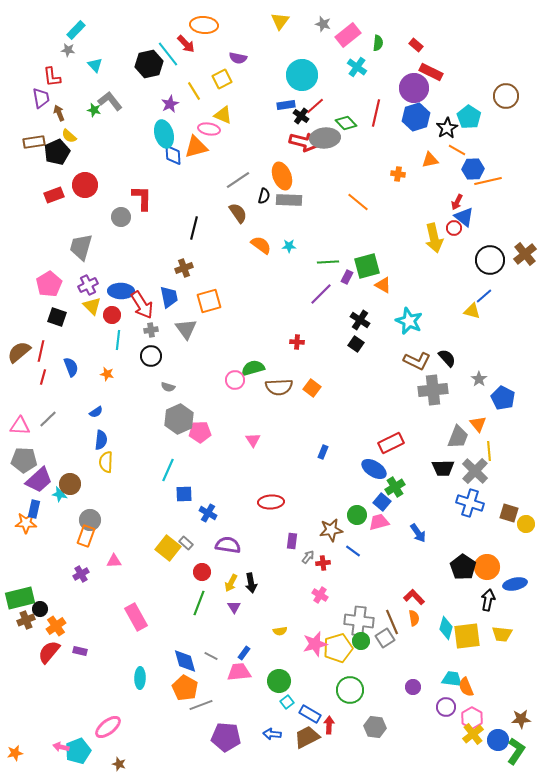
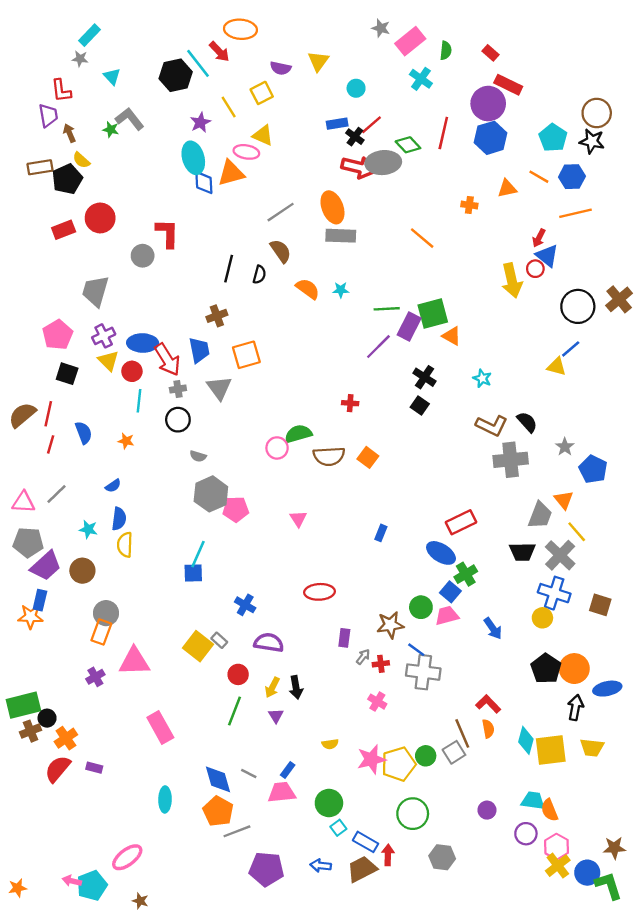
yellow triangle: (280, 21) -> (318, 61), moved
cyan circle: (302, 75) -> (356, 88), size x0.5
black star: (447, 128) -> (592, 141), moved, turned -30
blue hexagon: (473, 169) -> (572, 177), moved
black semicircle: (264, 196) -> (259, 275), moved
purple rectangle: (347, 277) -> (409, 326), size x1.6
cyan star: (409, 321) -> (482, 378), size x0.6
yellow line: (489, 451) -> (577, 532), turned -36
cyan star: (60, 494) -> (88, 529), moved
blue square: (184, 494) -> (193, 573), moved
yellow circle: (526, 524) -> (542, 618), moved
pink triangle: (114, 561) -> (134, 661), size x1.8
gray cross: (359, 621) -> (423, 672), moved
green L-shape: (516, 751) -> (608, 886), turned -52

